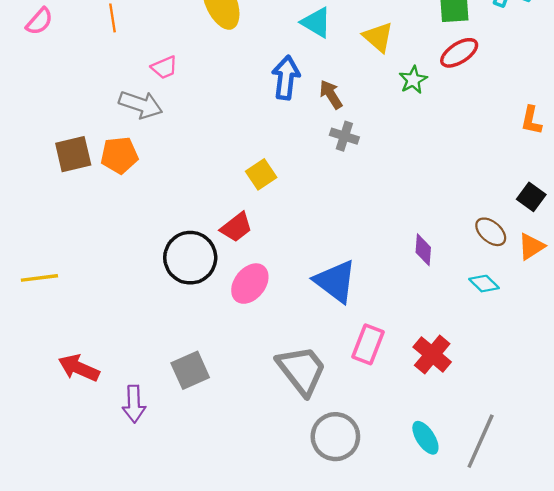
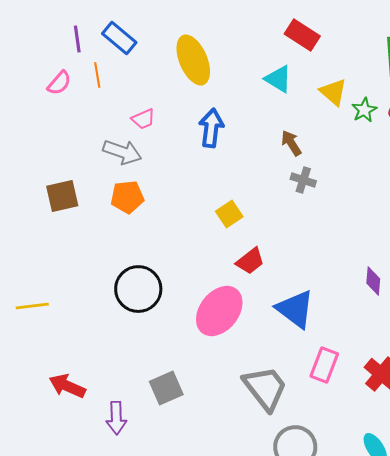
pink semicircle: (39, 21) -> (59, 83), moved
blue arrow: (286, 78) -> (211, 128), moved
green star: (413, 80) -> (364, 110), moved
orange pentagon: (119, 155) -> (127, 197), moved
red trapezoid: (236, 227) -> (250, 261), moved
black circle: (190, 258) -> (138, 289), moved
pink ellipse: (250, 284) -> (219, 311), size x1.4

